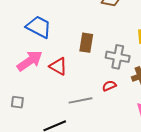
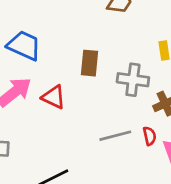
red semicircle: (109, 86) -> (150, 136), moved, turned 104
gray line: (80, 100) -> (115, 136), moved

